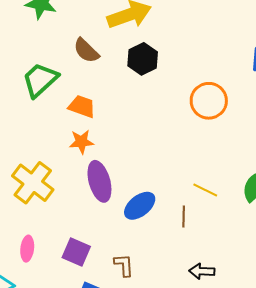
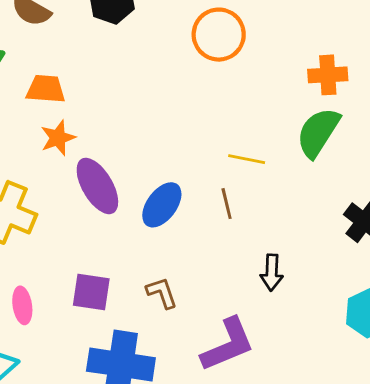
black arrow: (202, 271) -> (272, 273), turned -75

